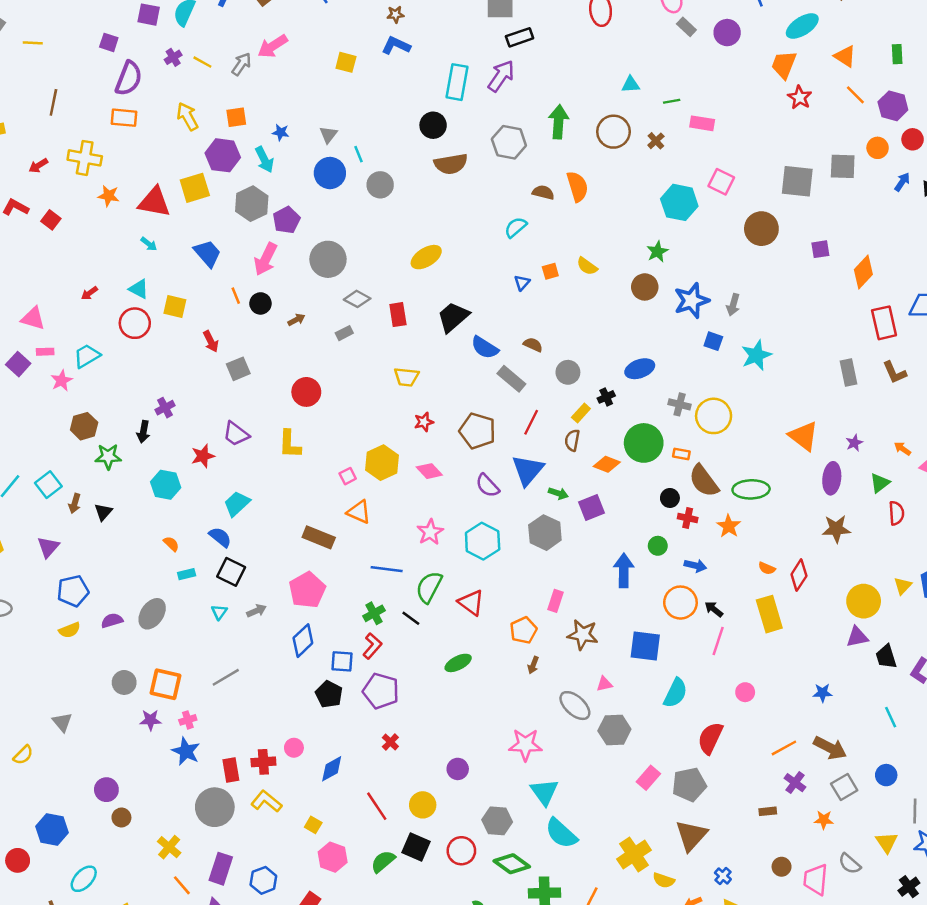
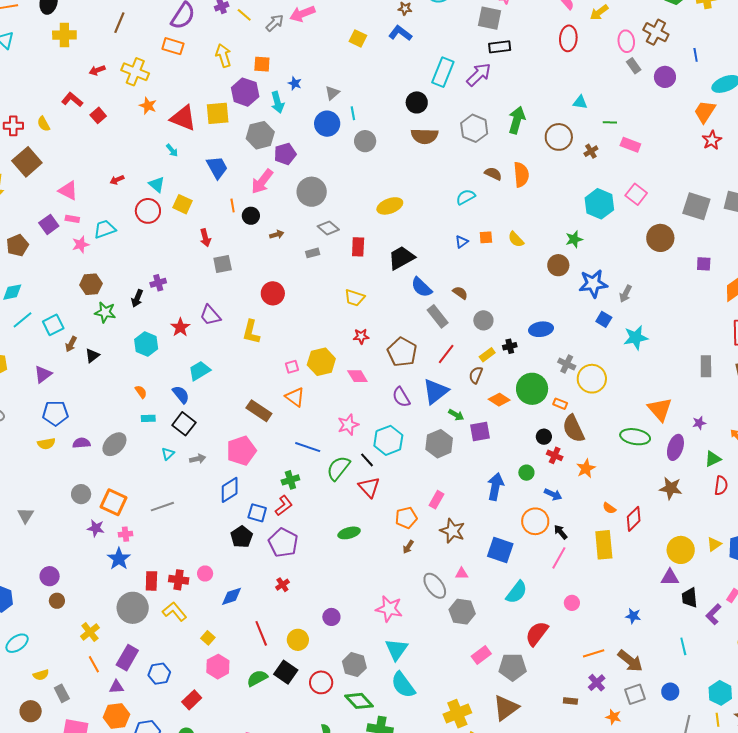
red star: (203, 456) -> (180, 327), turned -30
green ellipse: (751, 489) -> (635, 437), moved
black line: (411, 618) -> (367, 460), moved

